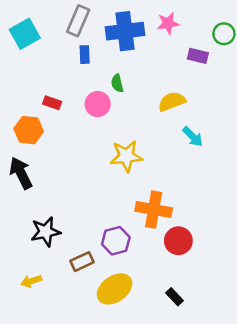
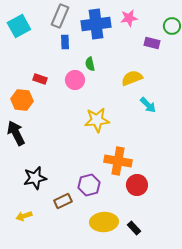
yellow ellipse: (115, 289) -> (104, 222), moved, turned 32

